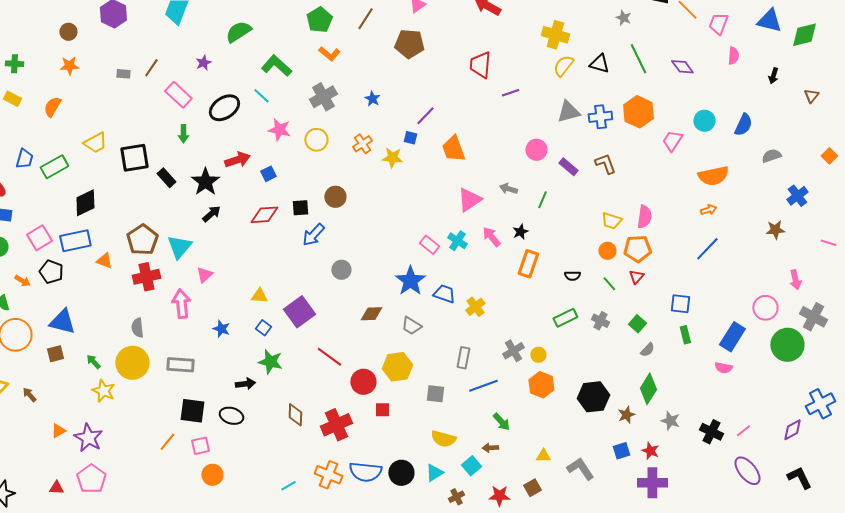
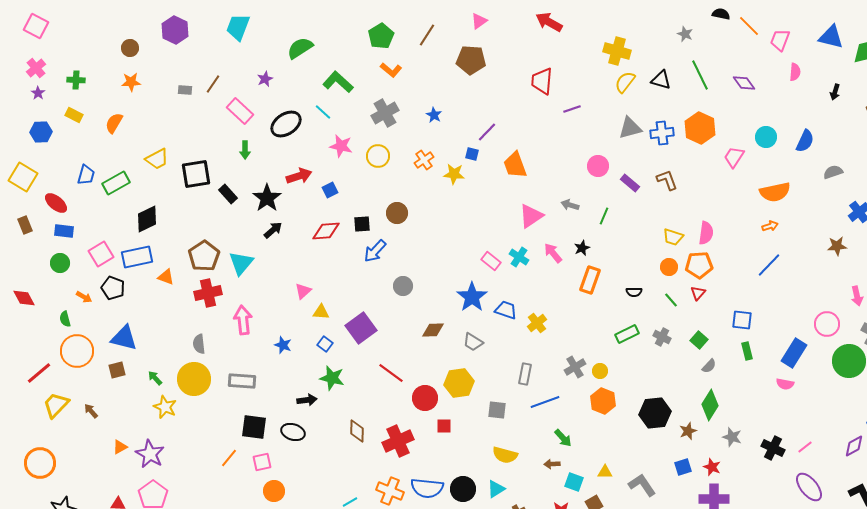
pink triangle: (204, 275) -> (303, 291), moved
cyan square: (471, 466) -> (574, 482), moved, turned -30

